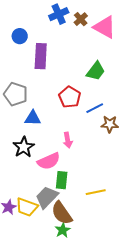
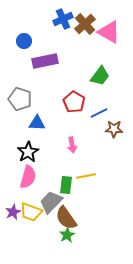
brown cross: (81, 19) -> (85, 24), size x1.5
purple rectangle: (41, 56) -> (45, 61), turned 75
pink semicircle: (49, 161) -> (28, 177), moved, turned -50
yellow line: (96, 192) -> (86, 176), moved

